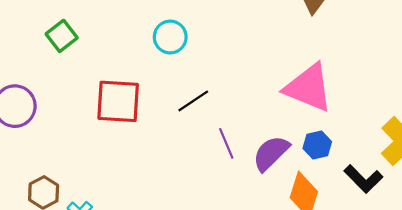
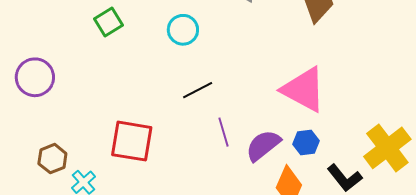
green square: (62, 36) -> (109, 22), moved
red square: (118, 101) -> (132, 141), moved

